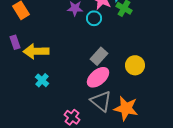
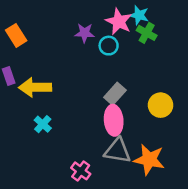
pink ellipse: (98, 77) -> (114, 120), turned -55
gray triangle: (101, 101) -> (117, 151), turned -30

